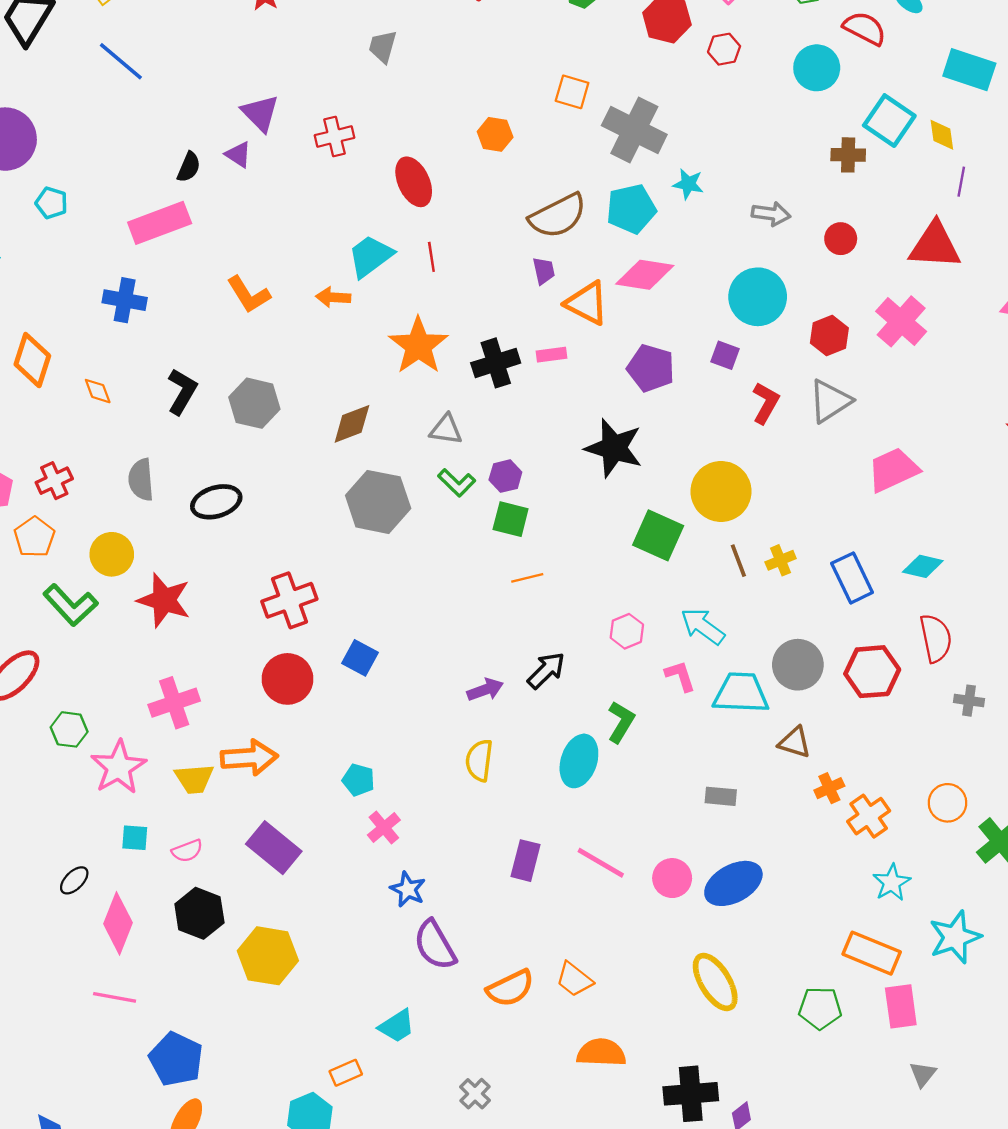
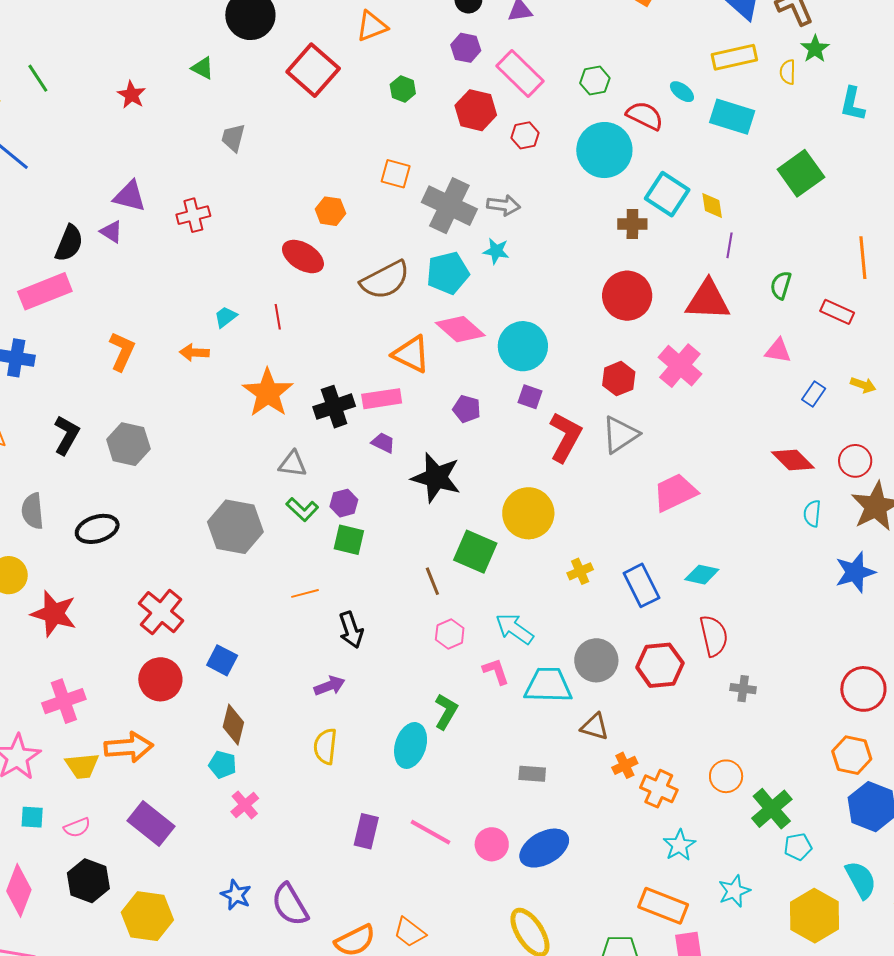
cyan circle: (817, 68) -> (604, 150), size x1.4
cyan rectangle: (969, 70) -> (732, 117), moved
purple triangle: (260, 113) -> (130, 196), turned -30
black semicircle: (189, 167) -> (69, 243), size x1.4
red ellipse: (414, 182) -> (303, 257), moved, turned -33
gray arrow: (771, 214) -> (504, 205), moved
red circle: (841, 239) -> (627, 296), size x1.8
cyan trapezoid: (370, 256) -> (226, 317), size x0.6
purple trapezoid: (544, 271) -> (383, 443), moved, turned -50
pink diamond: (645, 275) -> (460, 329), turned 33
orange L-shape: (249, 295) -> (122, 351), turned -123
cyan circle: (758, 297) -> (523, 346), moved
pink rectangle: (551, 355) -> (382, 399), size x1.5
purple pentagon: (651, 368) -> (467, 409), size x0.7
red L-shape: (766, 403) -> (565, 437), size x1.4
brown diamond: (352, 424) -> (233, 725), moved, turned -54
brown line: (738, 561) -> (432, 581), moved
orange line: (527, 578) -> (305, 593), moved
red cross: (289, 600) -> (161, 612), turned -30
black arrow: (546, 670) -> (351, 630), moved, turned 117
orange cross: (869, 816) -> (659, 789), turned -30
blue star: (408, 889) -> (236, 895), moved
cyan star: (955, 937) -> (734, 891), size x0.7

